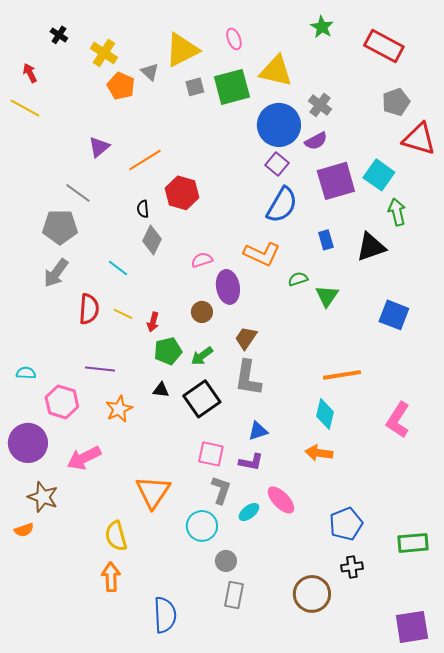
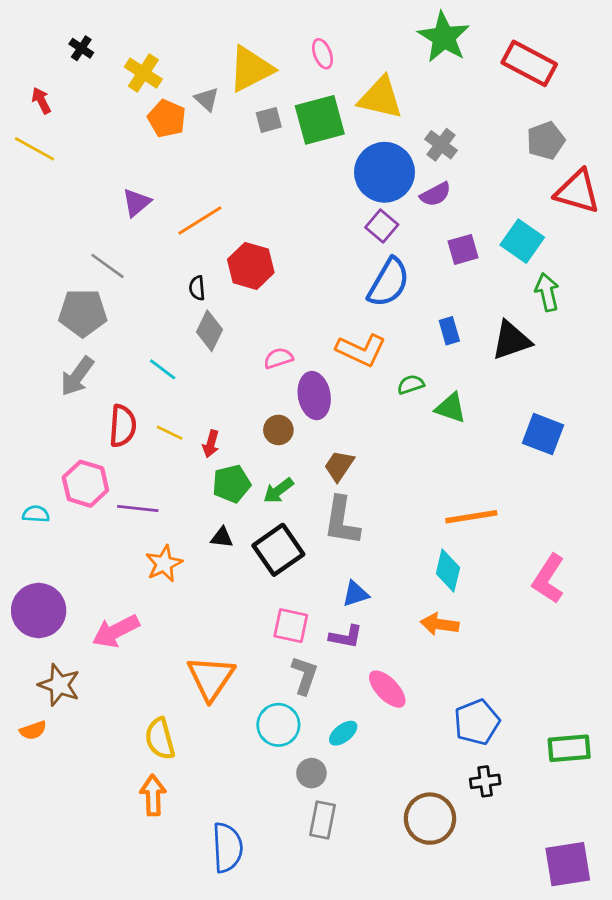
green star: (322, 27) -> (444, 37), size x1.6
purple square: (336, 181) -> (463, 249), size x0.6
green triangle: (327, 296) -> (451, 408), turned -45
pink hexagon: (62, 402) -> (85, 484), moved
cyan ellipse: (249, 512) -> (343, 733), moved

